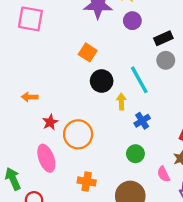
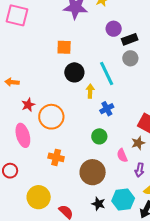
purple circle: (132, 21) -> (114, 29), moved
orange square: (88, 52) -> (64, 47), turned -35

